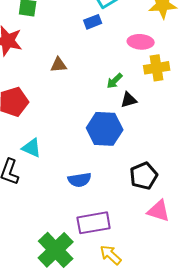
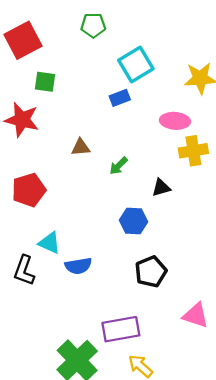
green arrow: (115, 81) -> (119, 166), moved
blue hexagon: (105, 129) -> (134, 221), size x0.7
black pentagon: (144, 176) -> (151, 272), moved
blue semicircle: (80, 180) -> (78, 266), moved

